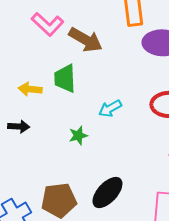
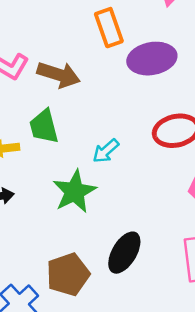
green star: (78, 135) -> (74, 192), size x1.8

